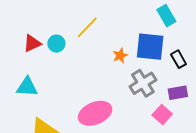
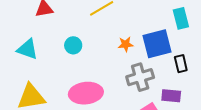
cyan circle: (56, 44) -> (73, 45), moved
blue square: (150, 47) -> (157, 44), turned -36

